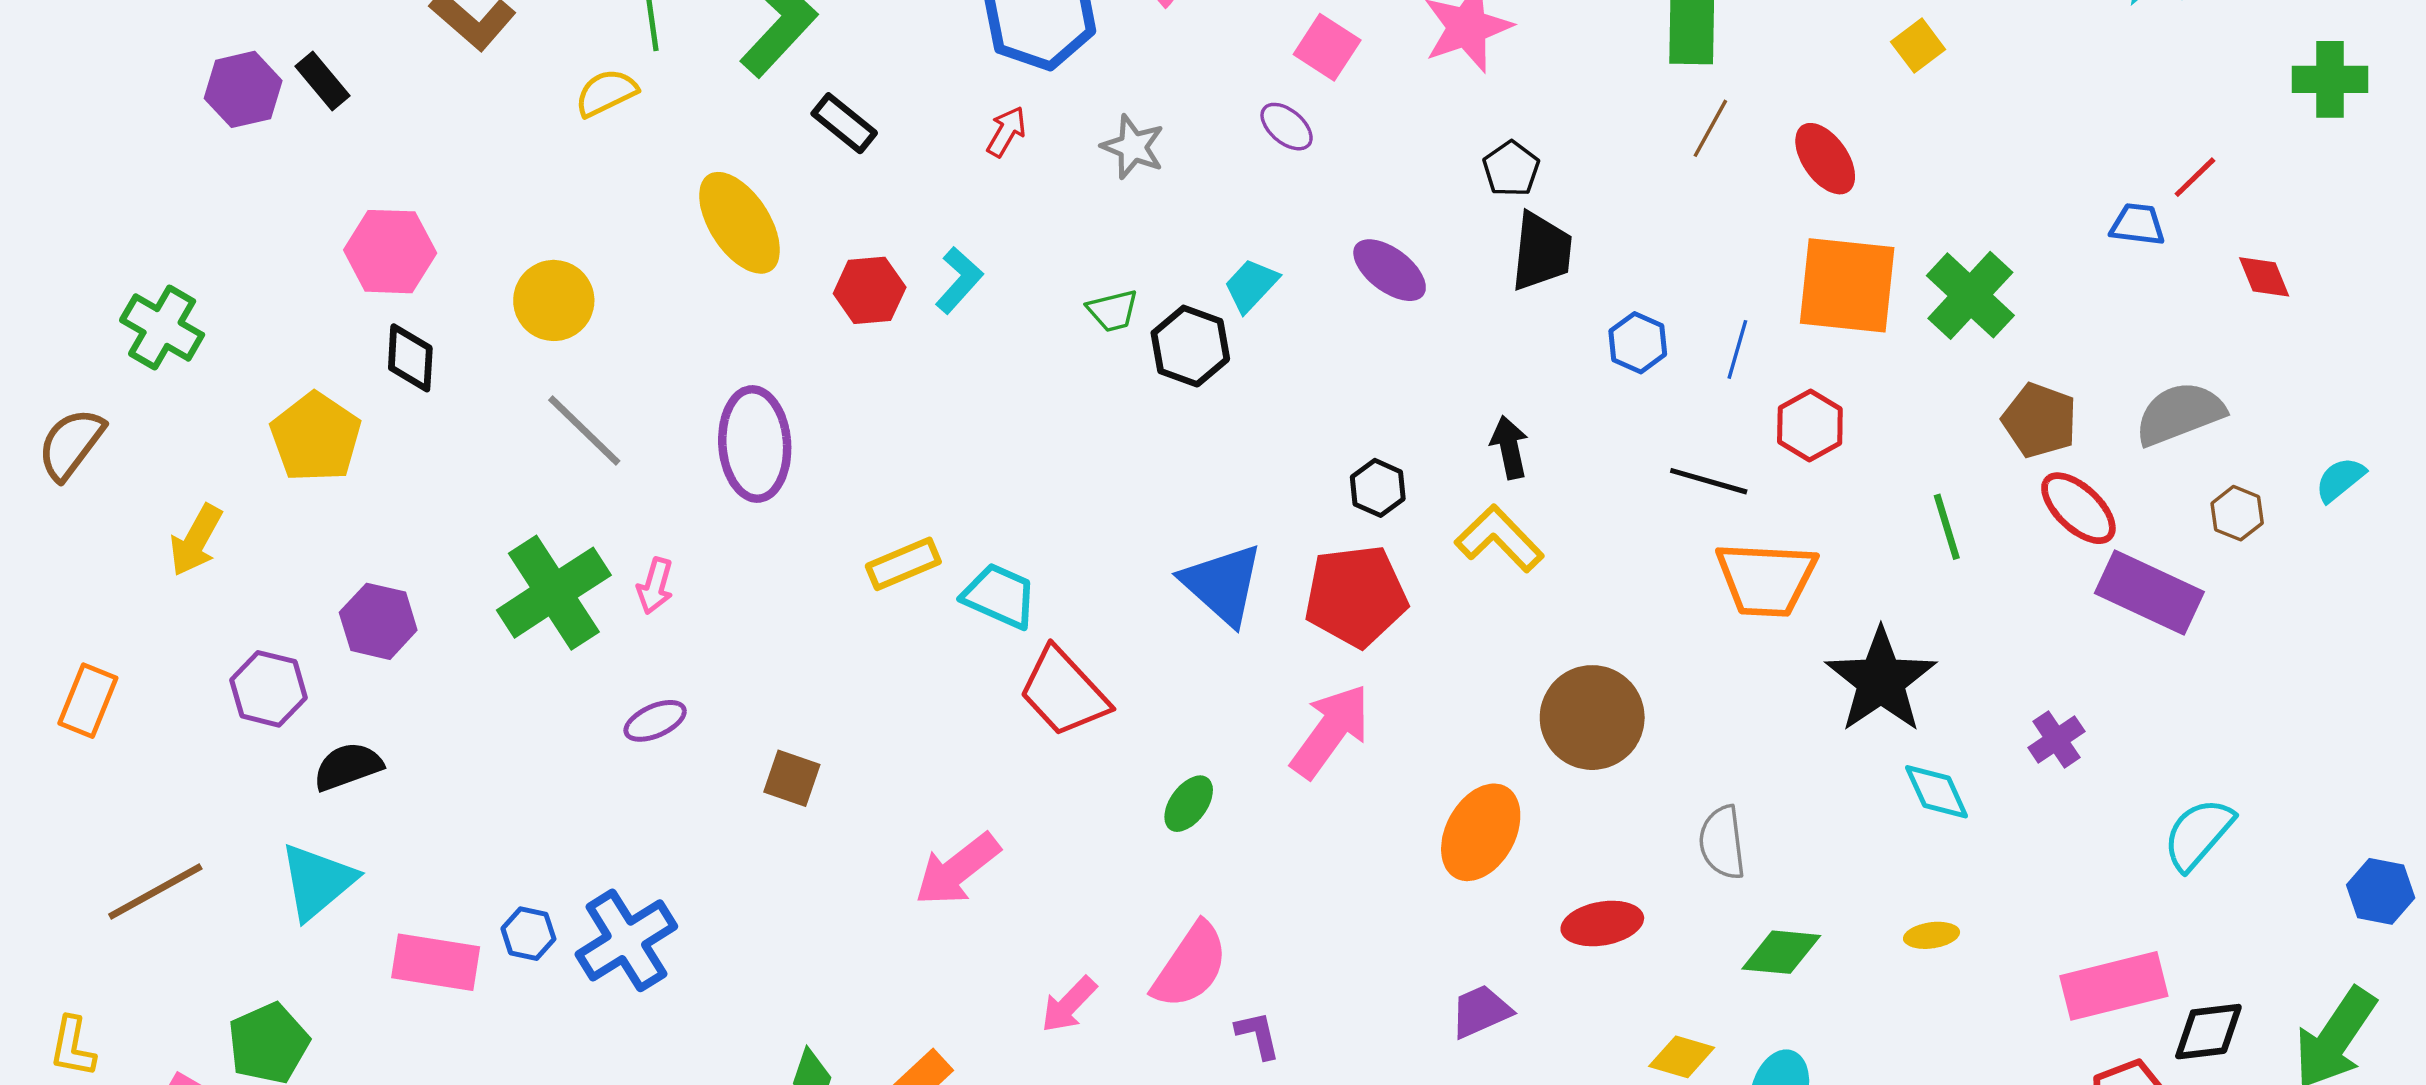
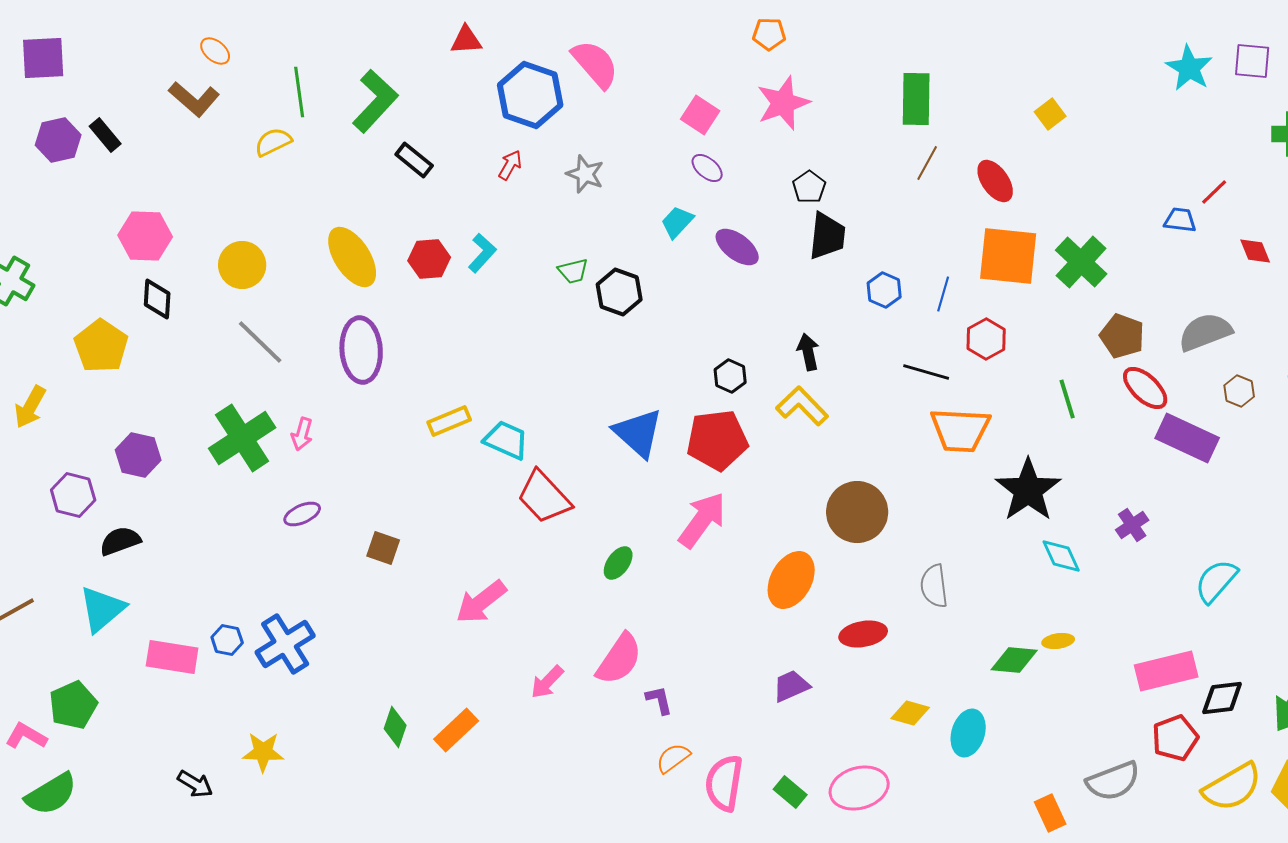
purple ellipse: (1287, 127) -> (707, 168), moved
yellow ellipse: (740, 223) -> (352, 257), moved
cyan trapezoid: (1251, 285) -> (677, 222), moved
green diamond: (1781, 952) -> (1014, 660), moved

